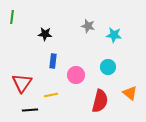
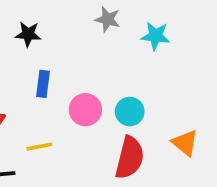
cyan circle: (108, 67) -> (130, 112), moved

